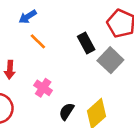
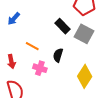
orange line: (38, 41) -> (32, 46), moved
black semicircle: (67, 111) -> (58, 55), moved

